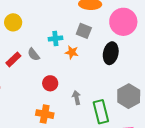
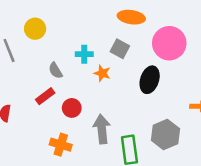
red rectangle: (13, 59) -> (45, 96), moved
gray arrow: (77, 98) -> (102, 129), size x1.6

